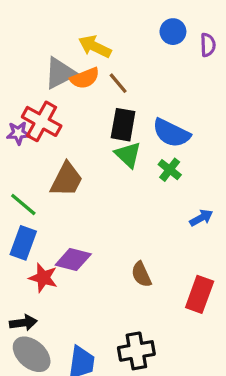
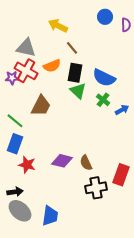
gray triangle: (60, 73) -> (26, 48), moved, turned 40
orange semicircle: (85, 78) -> (52, 66), moved
blue arrow: (201, 218) -> (122, 110), moved
purple diamond: (73, 259) -> (62, 161), moved
black cross: (136, 351) -> (96, 188), moved

